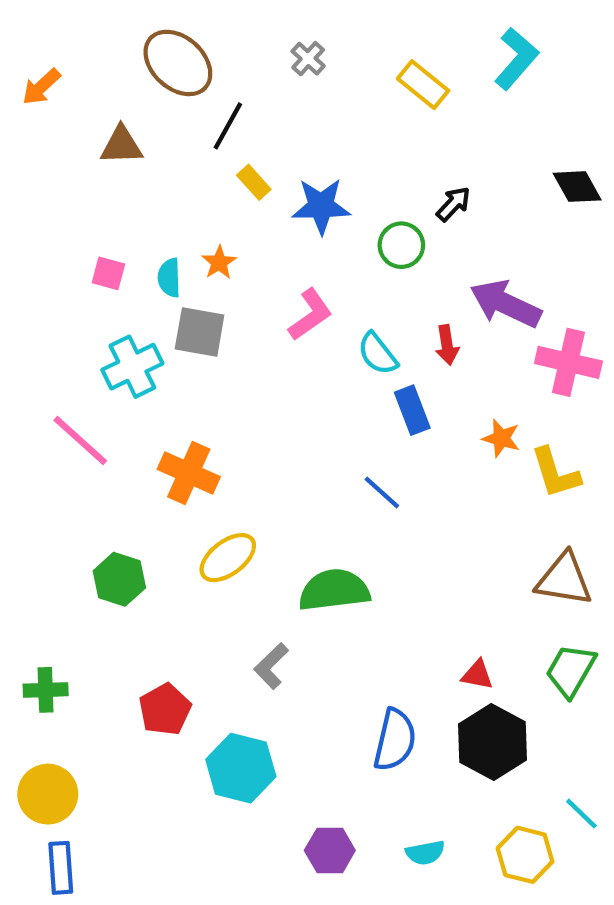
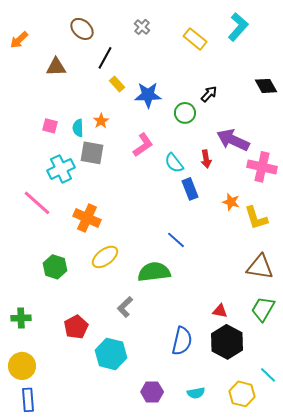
brown ellipse: (178, 63) -> (82, 29), size x0.7
blue line: (382, 493) -> (176, 240), moved

